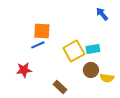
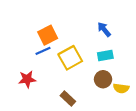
blue arrow: (102, 14) -> (104, 29), moved
orange square: (42, 31) -> (48, 35), turned -30
yellow square: (74, 51) -> (70, 58), moved

